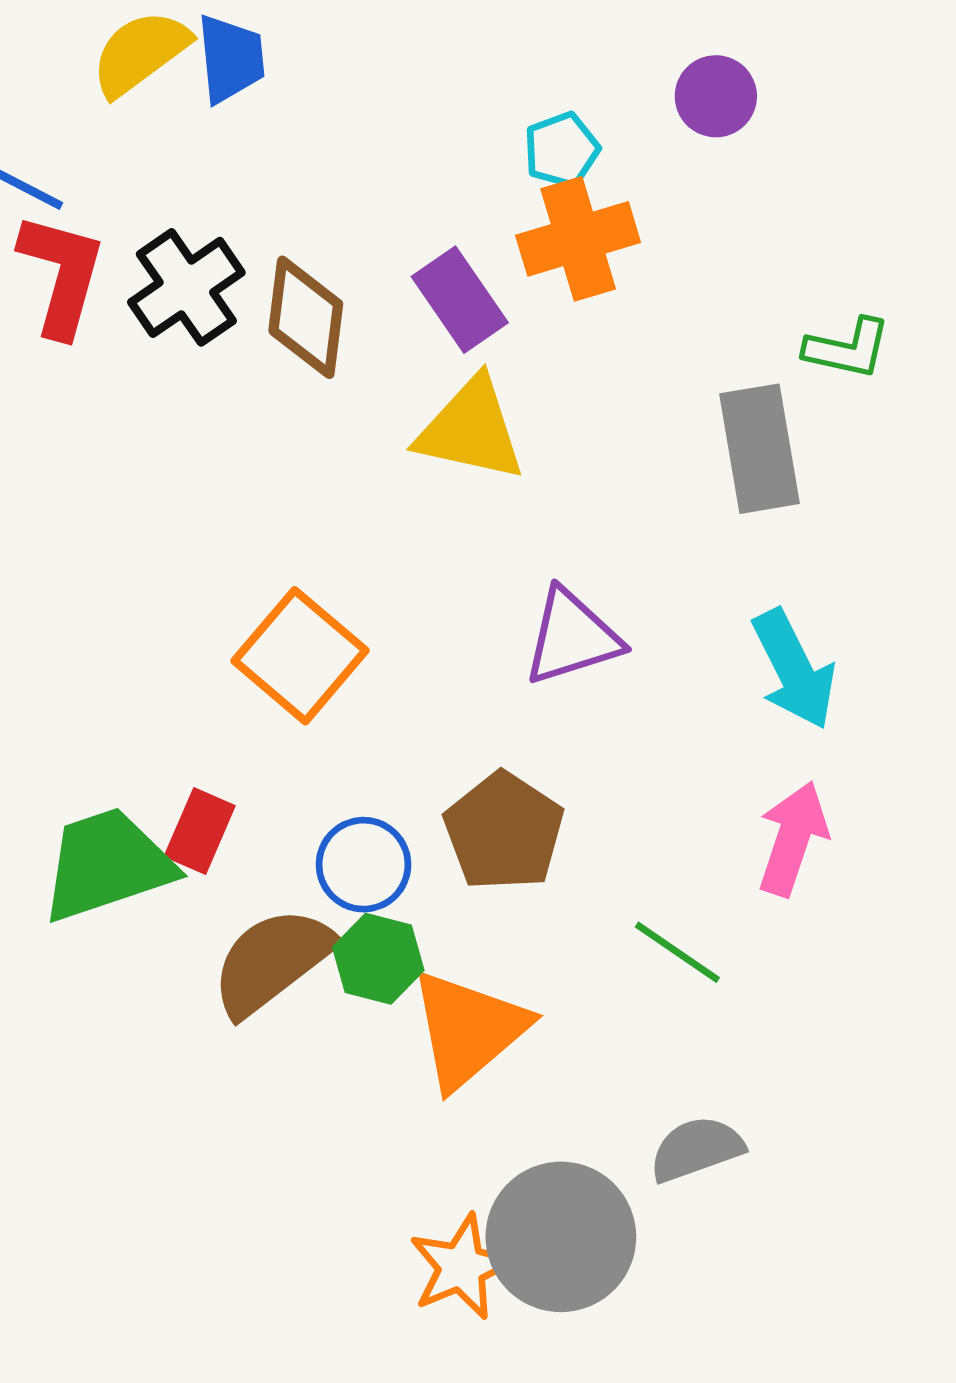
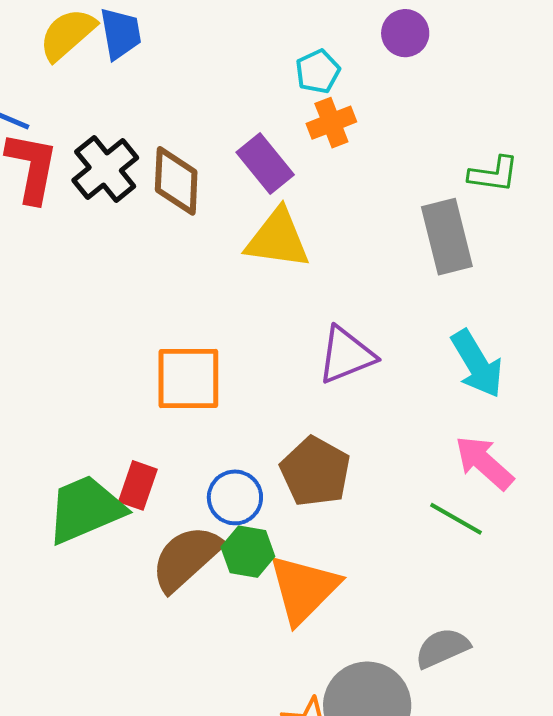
orange cross: (578, 239) -> (331, 123), size x0.7
orange square: (300, 656) -> (188, 379), turned -36
pink arrow: (793, 839) -> (484, 463), turned -62
green line: (677, 952) -> (456, 519), moved

